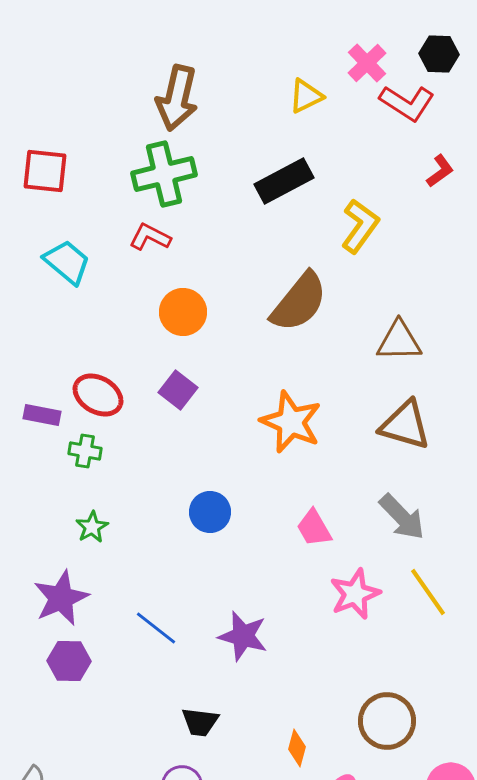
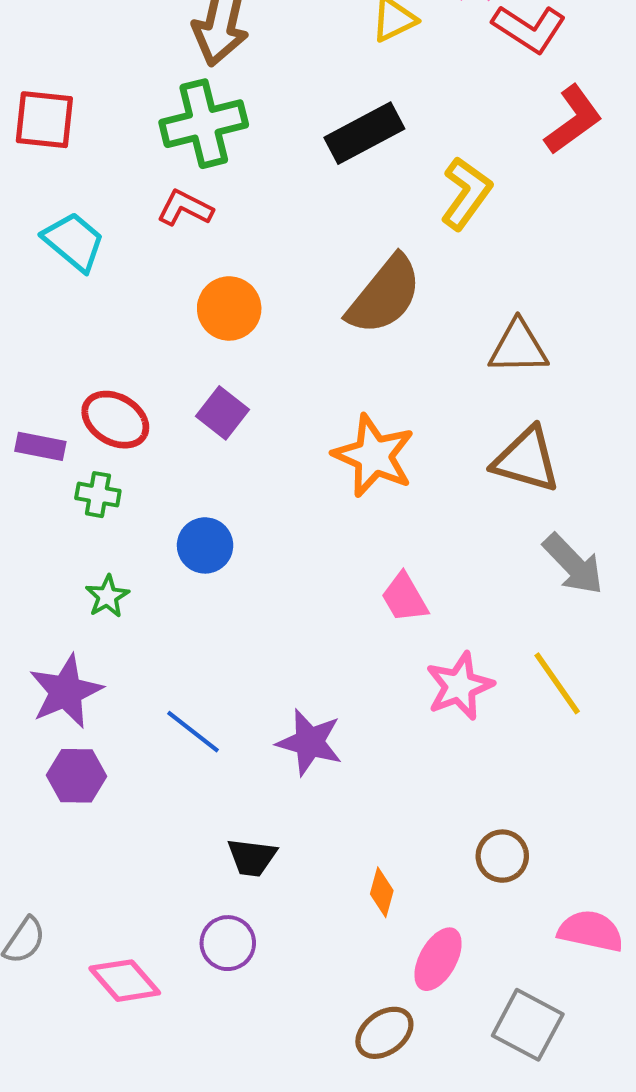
red L-shape: (440, 171) -> (573, 120), size x1.6
blue circle: (210, 512) -> (205, 545), moved
gray arrow: (402, 517) -> (573, 564), moved
brown circle: (387, 721) -> (502, 856), size x0.7

